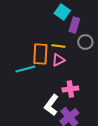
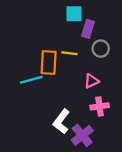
cyan square: (62, 12) -> (74, 14), turned -35
pink triangle: (58, 60) -> (91, 81), moved
pink cross: (70, 89) -> (100, 106), moved

